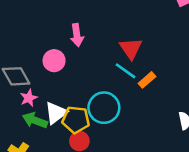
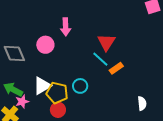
pink star: (29, 98) -> (22, 102), moved
cyan circle: (104, 108) -> (80, 86), size x0.6
green arrow: (35, 120) -> (13, 90), moved

